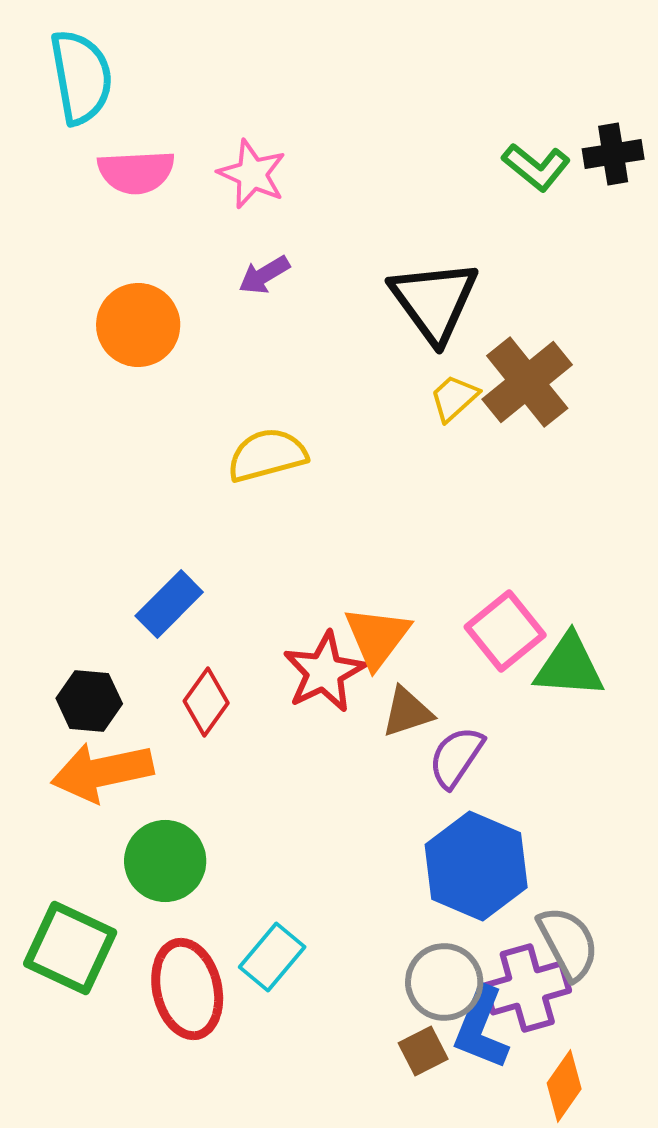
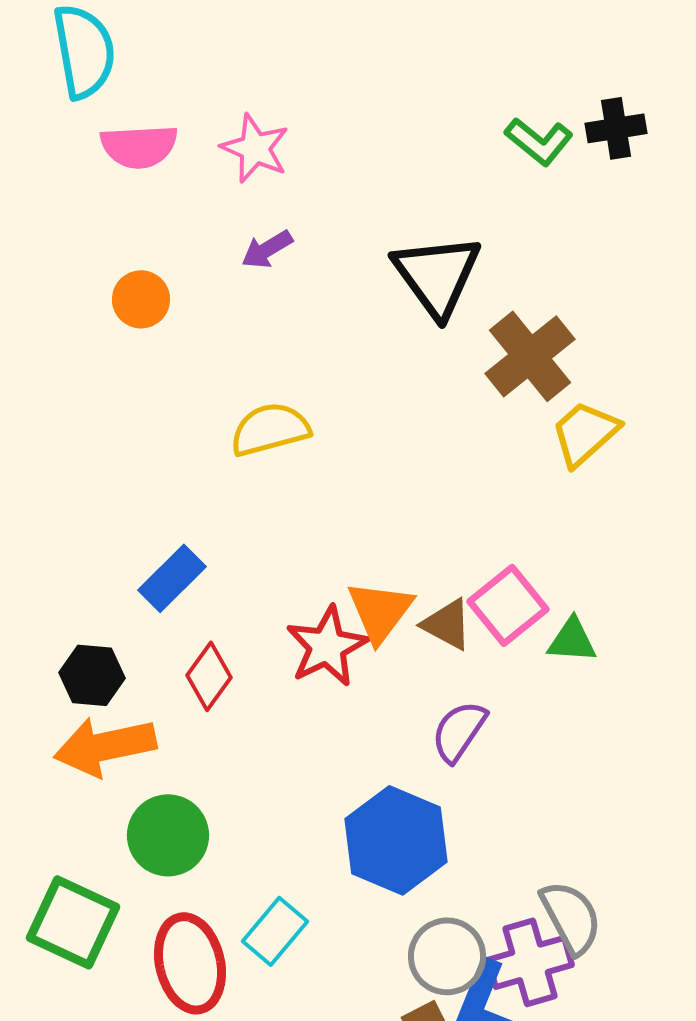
orange circle: (138, 325) -> (141, 299), size x0.7
yellow trapezoid: (454, 398) -> (585, 433), moved, size x1.4
green triangle: (569, 666) -> (572, 640), size x0.7
brown triangle: (407, 712) -> (447, 624), moved, turned 46
blue hexagon: (476, 866) -> (396, 840), moved

